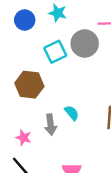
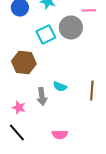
cyan semicircle: (72, 113) -> (60, 86), turned 152

